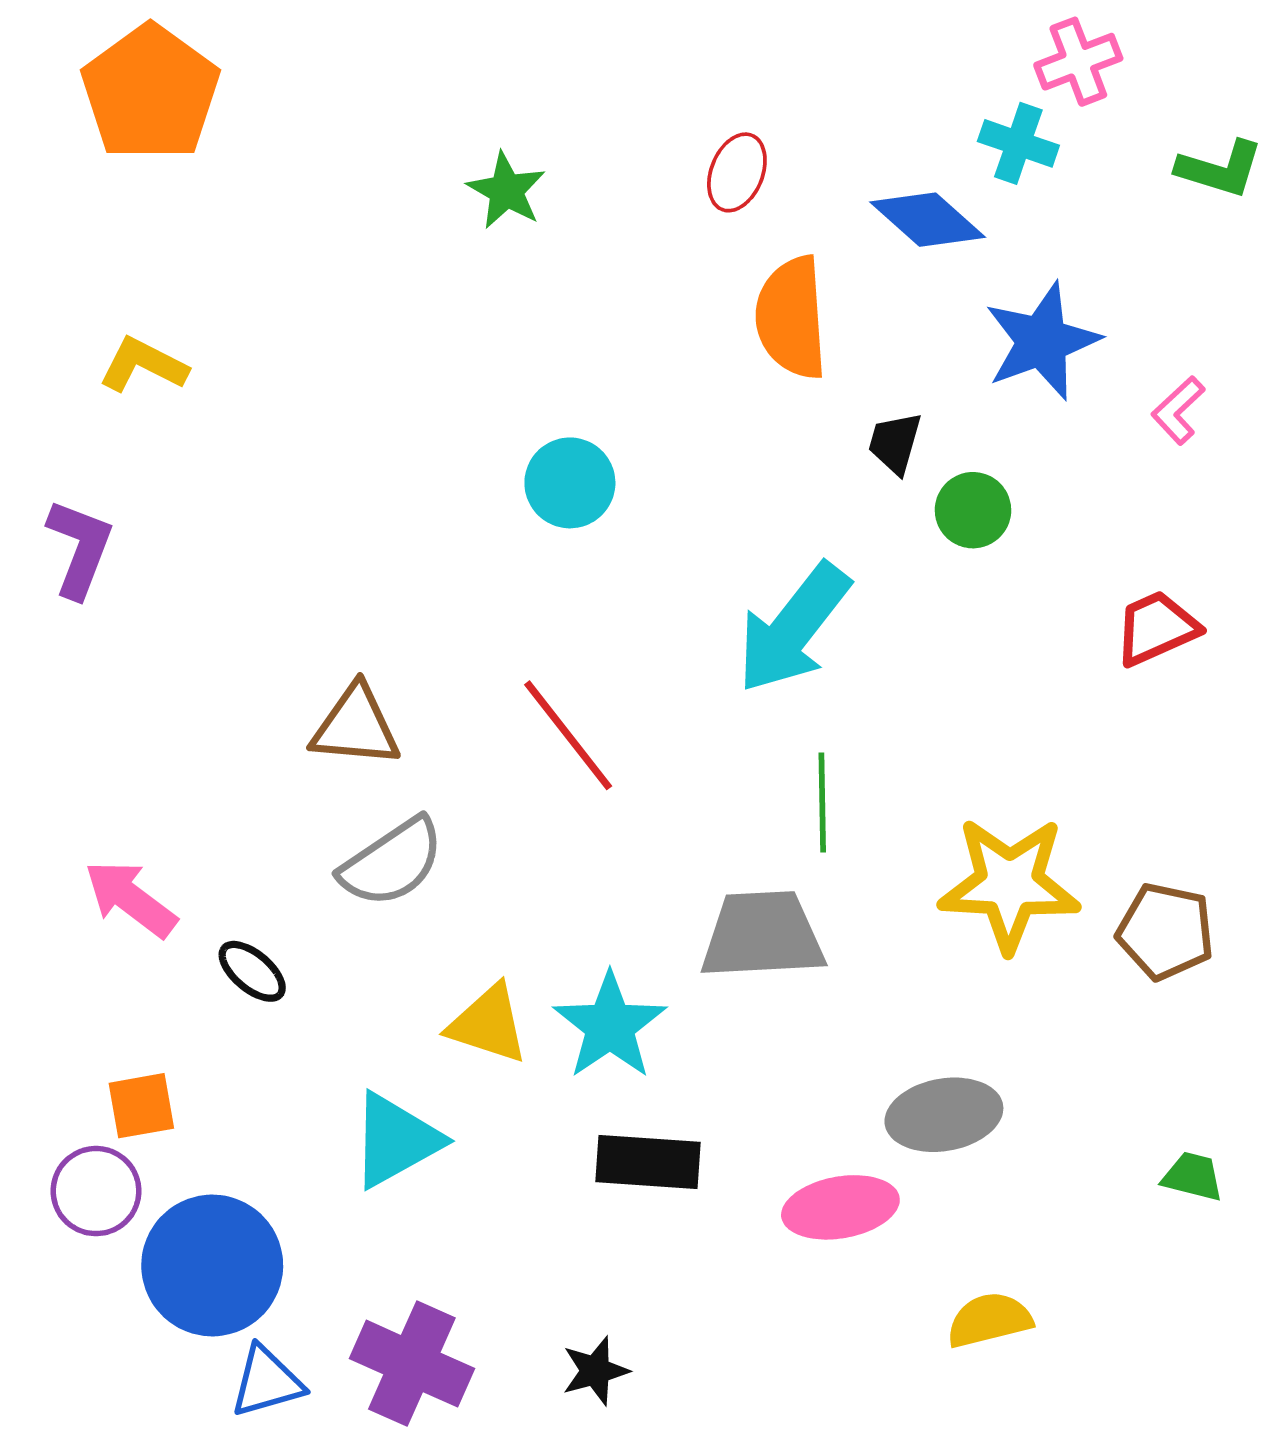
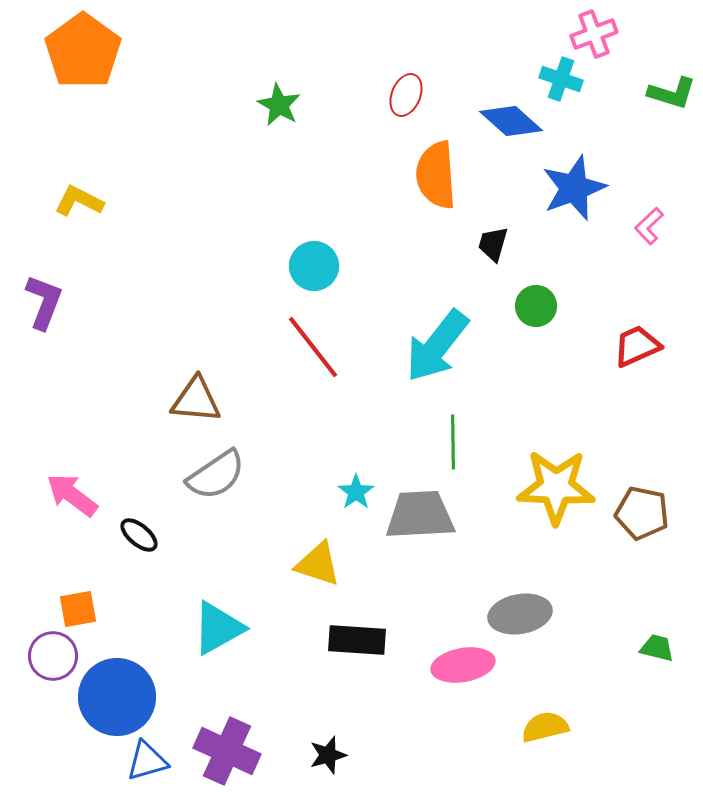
green circle: (973, 510) -> (536, 306), moved
red line: (568, 735) -> (313, 347), moved
yellow triangle: (488, 1024) -> (318, 564), moved
cyan star: (610, 1026) -> (356, 492), moved, size x0.6

